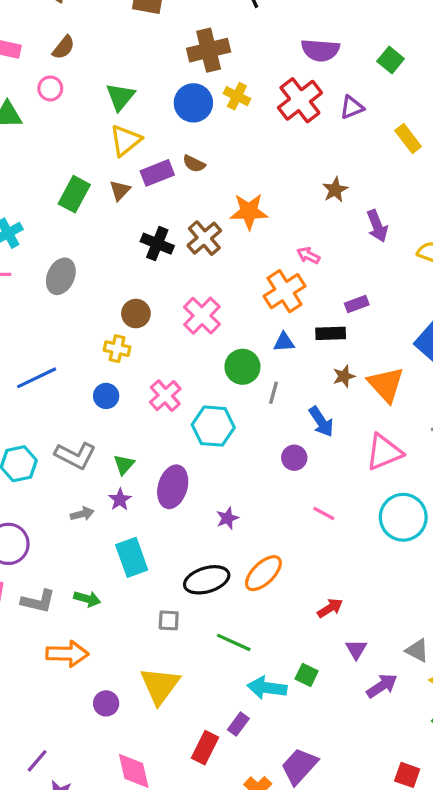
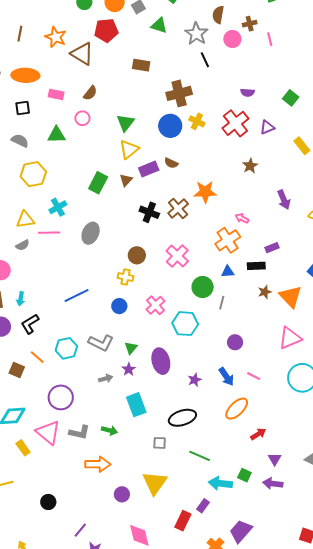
purple semicircle: (320, 50) -> (248, 92), size x0.6
brown star: (335, 190) -> (250, 166), moved
blue arrow: (321, 422) -> (226, 377), moved
purple ellipse: (173, 487) -> (161, 361), turned -30
orange ellipse: (263, 573) -> (237, 409), moved
purple arrow: (382, 686) -> (273, 484), moved, turned -138

